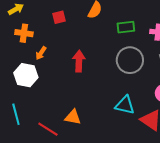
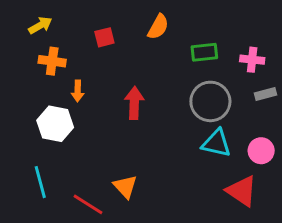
orange arrow: (41, 53) -> (78, 91), turned -32
cyan triangle: (125, 105) -> (216, 143), moved
orange triangle: (73, 117) -> (125, 187), turned 36

